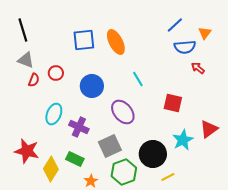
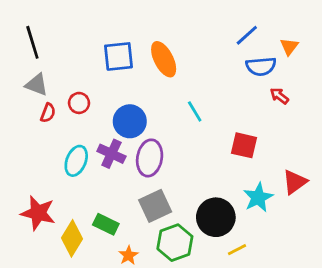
purple ellipse: (123, 112) -> (150, 158), moved, turned 50
purple cross: (79, 127) -> (111, 154), moved

